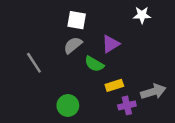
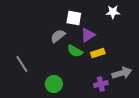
white square: (77, 20) -> (74, 18), moved
gray line: (34, 63) -> (22, 64), moved
yellow rectangle: (114, 85) -> (98, 53), moved

